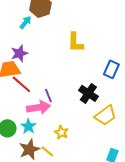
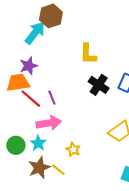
cyan arrow: (25, 22) -> (35, 33), size x1.6
black cross: (88, 93) -> (99, 85), moved
purple line: (48, 95) -> (52, 98), moved

